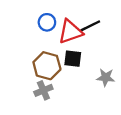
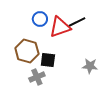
black square: (73, 59) -> (48, 60), moved
brown hexagon: (47, 66) -> (27, 51), moved

